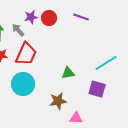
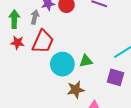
gray arrow: (18, 30) -> (35, 17), turned 56
cyan circle: (23, 84) -> (62, 64), moved

